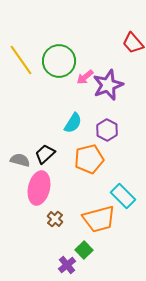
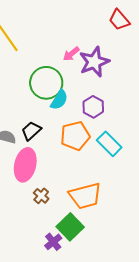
green circle: (59, 61) -> (46, 83), moved
cyan rectangle: (123, 196) -> (109, 144), moved
green square: (84, 250) -> (70, 227), size x1.5

